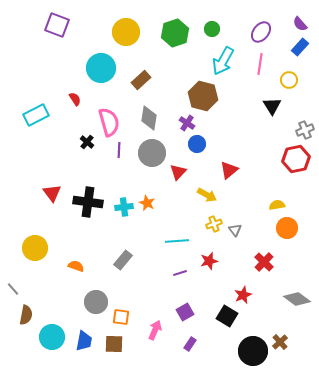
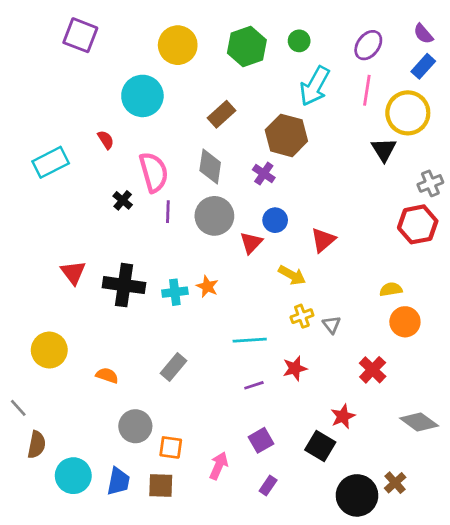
brown rectangle: (141, 80) -> (221, 114), moved
yellow circle: (289, 80) -> (408, 113), size x1.8
blue circle: (197, 144) -> (275, 220), moved

